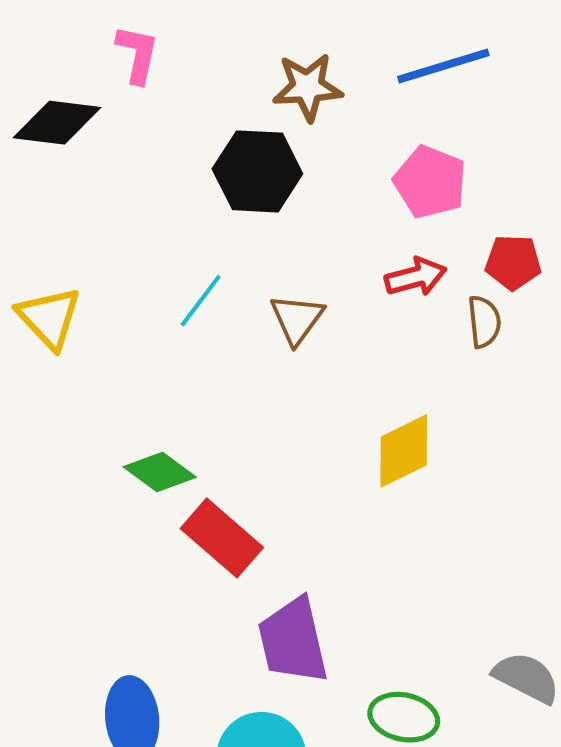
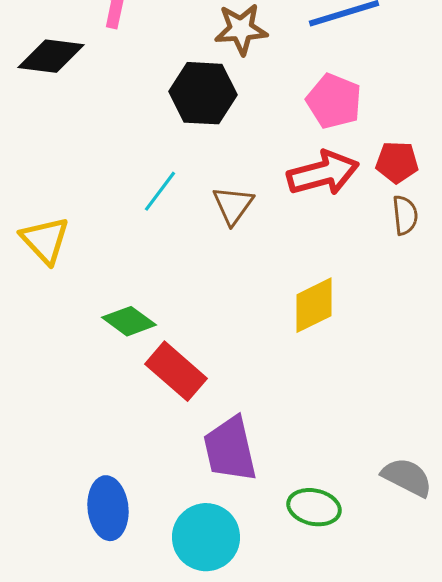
red arrow: (416, 277) -> (323, 173), size x1.5
yellow triangle: (49, 318) -> (45, 240), moved
brown semicircle: (484, 322) -> (405, 215), moved

